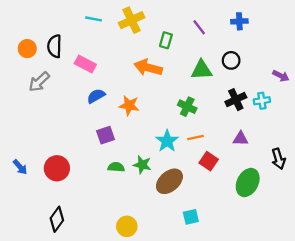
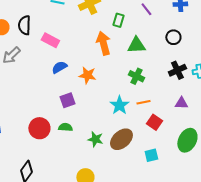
orange arrow: (148, 68) -> (103, 43), turned 60
green triangle: (201, 70) -> (136, 45), moved
green star: (142, 165) -> (95, 139), moved
green semicircle: (116, 167) -> (65, 127), moved
red circle: (57, 168) -> (39, 128), moved
cyan square: (191, 217) -> (151, 155), moved

